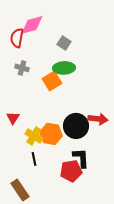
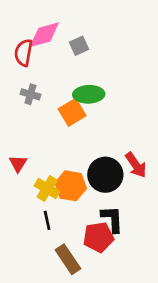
gray square: (64, 43) -> (79, 46), moved, turned 32
red arrow: (98, 119) -> (136, 165), turned 48
brown rectangle: (20, 190) -> (68, 259), moved

